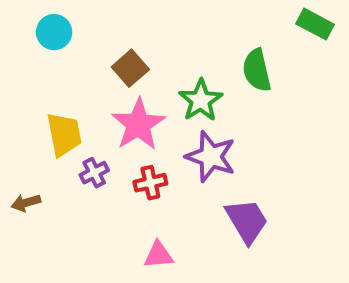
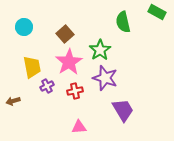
cyan circle: (54, 32) -> (24, 27), moved
green semicircle: (257, 70) -> (123, 22), moved

